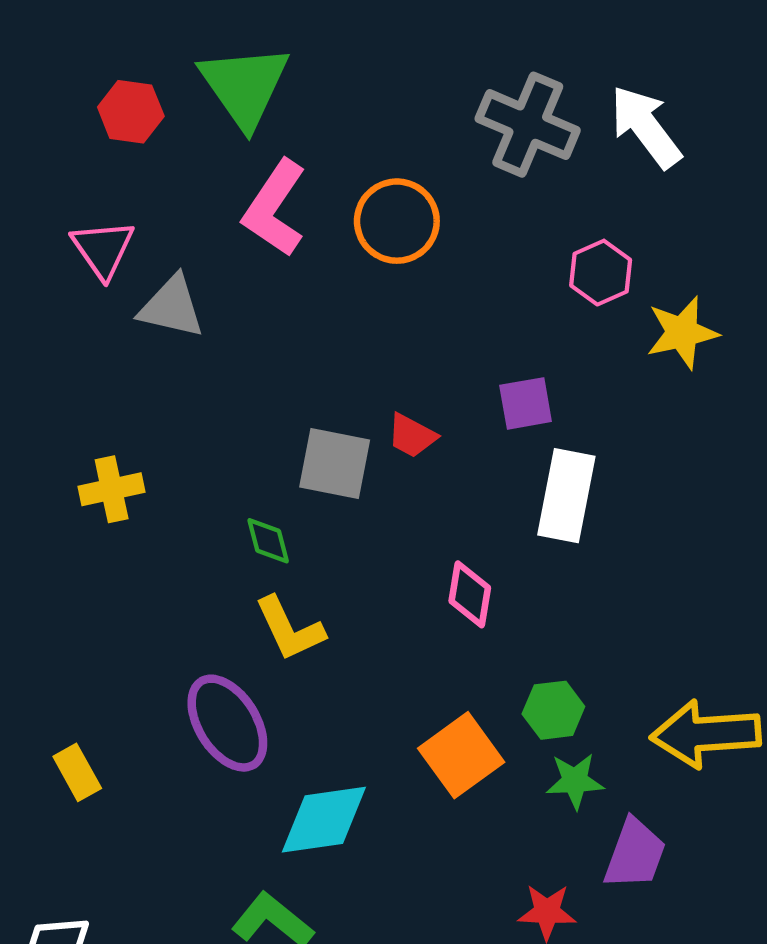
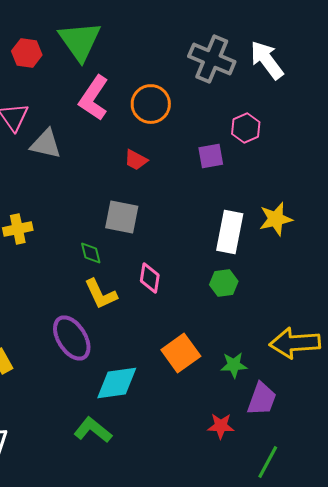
yellow star: (682, 333) -> (276, 219), moved
purple square: (526, 403) -> (211, 156), moved
red trapezoid: (412, 436) -> (136, 160), moved
pink diamond: (470, 594) -> (150, 278), moved
green hexagon: (553, 710) -> (224, 283), moved

